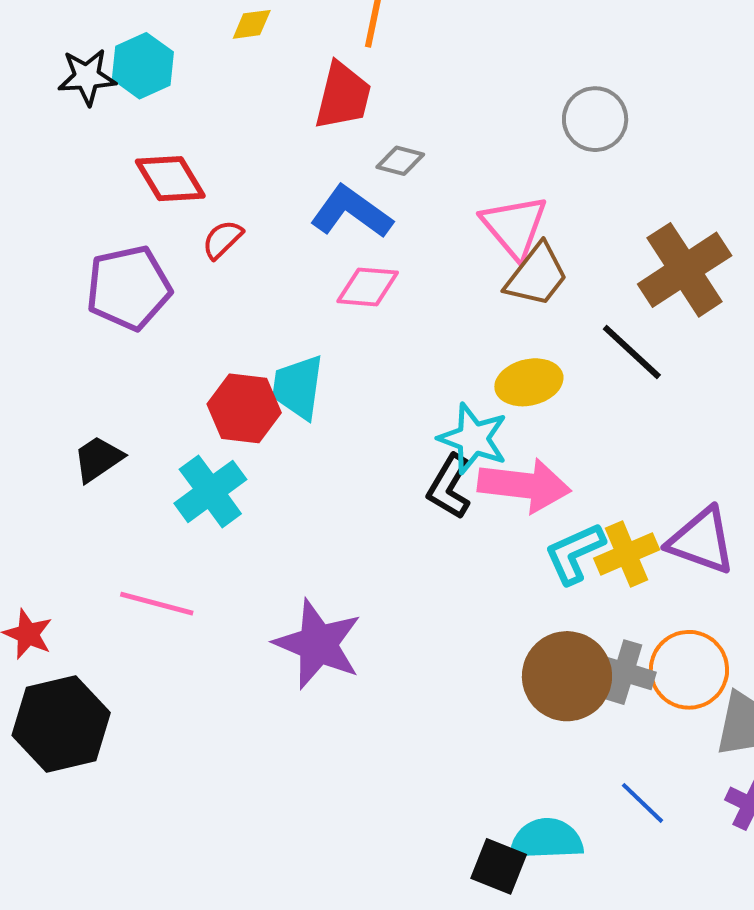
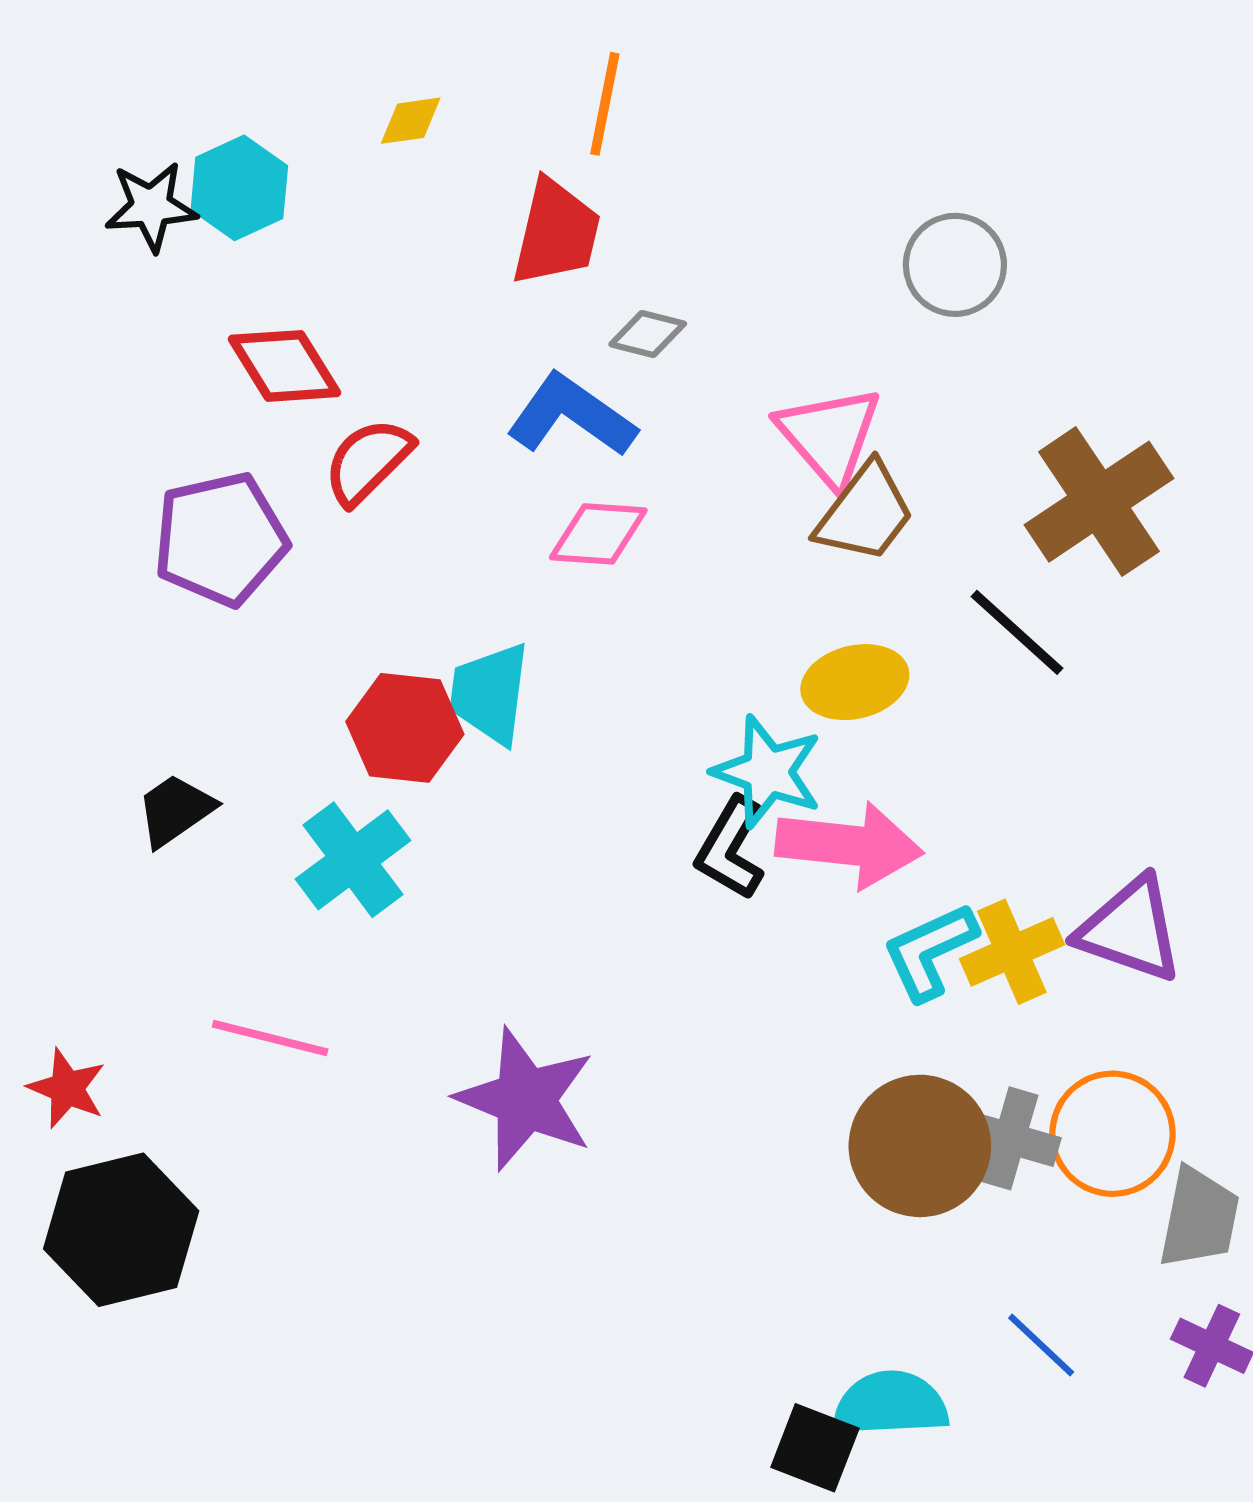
red semicircle: (222, 239) -> (368, 461), size x1.4

